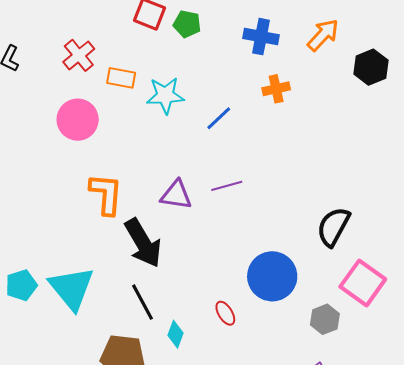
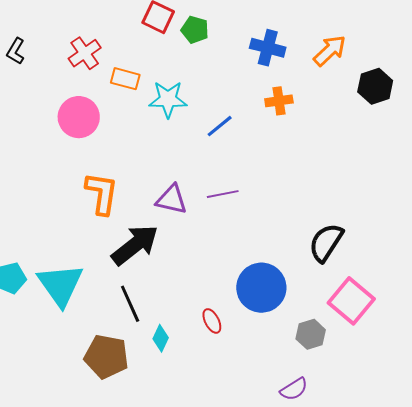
black arrow: (143, 243) -> (135, 245), turned -102

